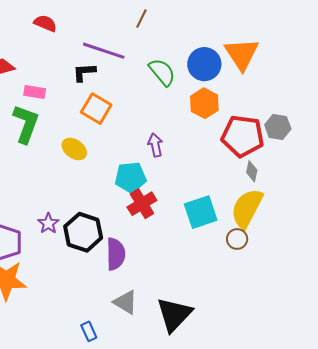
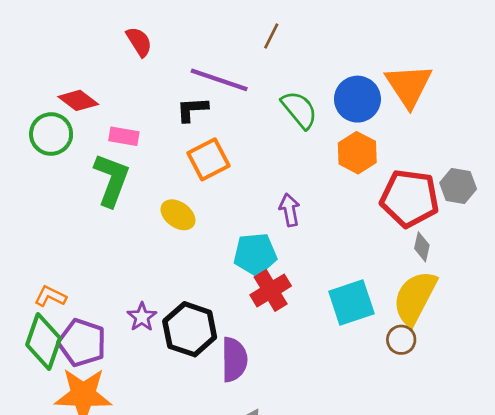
red semicircle: (45, 23) -> (139, 42), turned 35
orange square: (96, 109) -> (208, 159), turned 32

